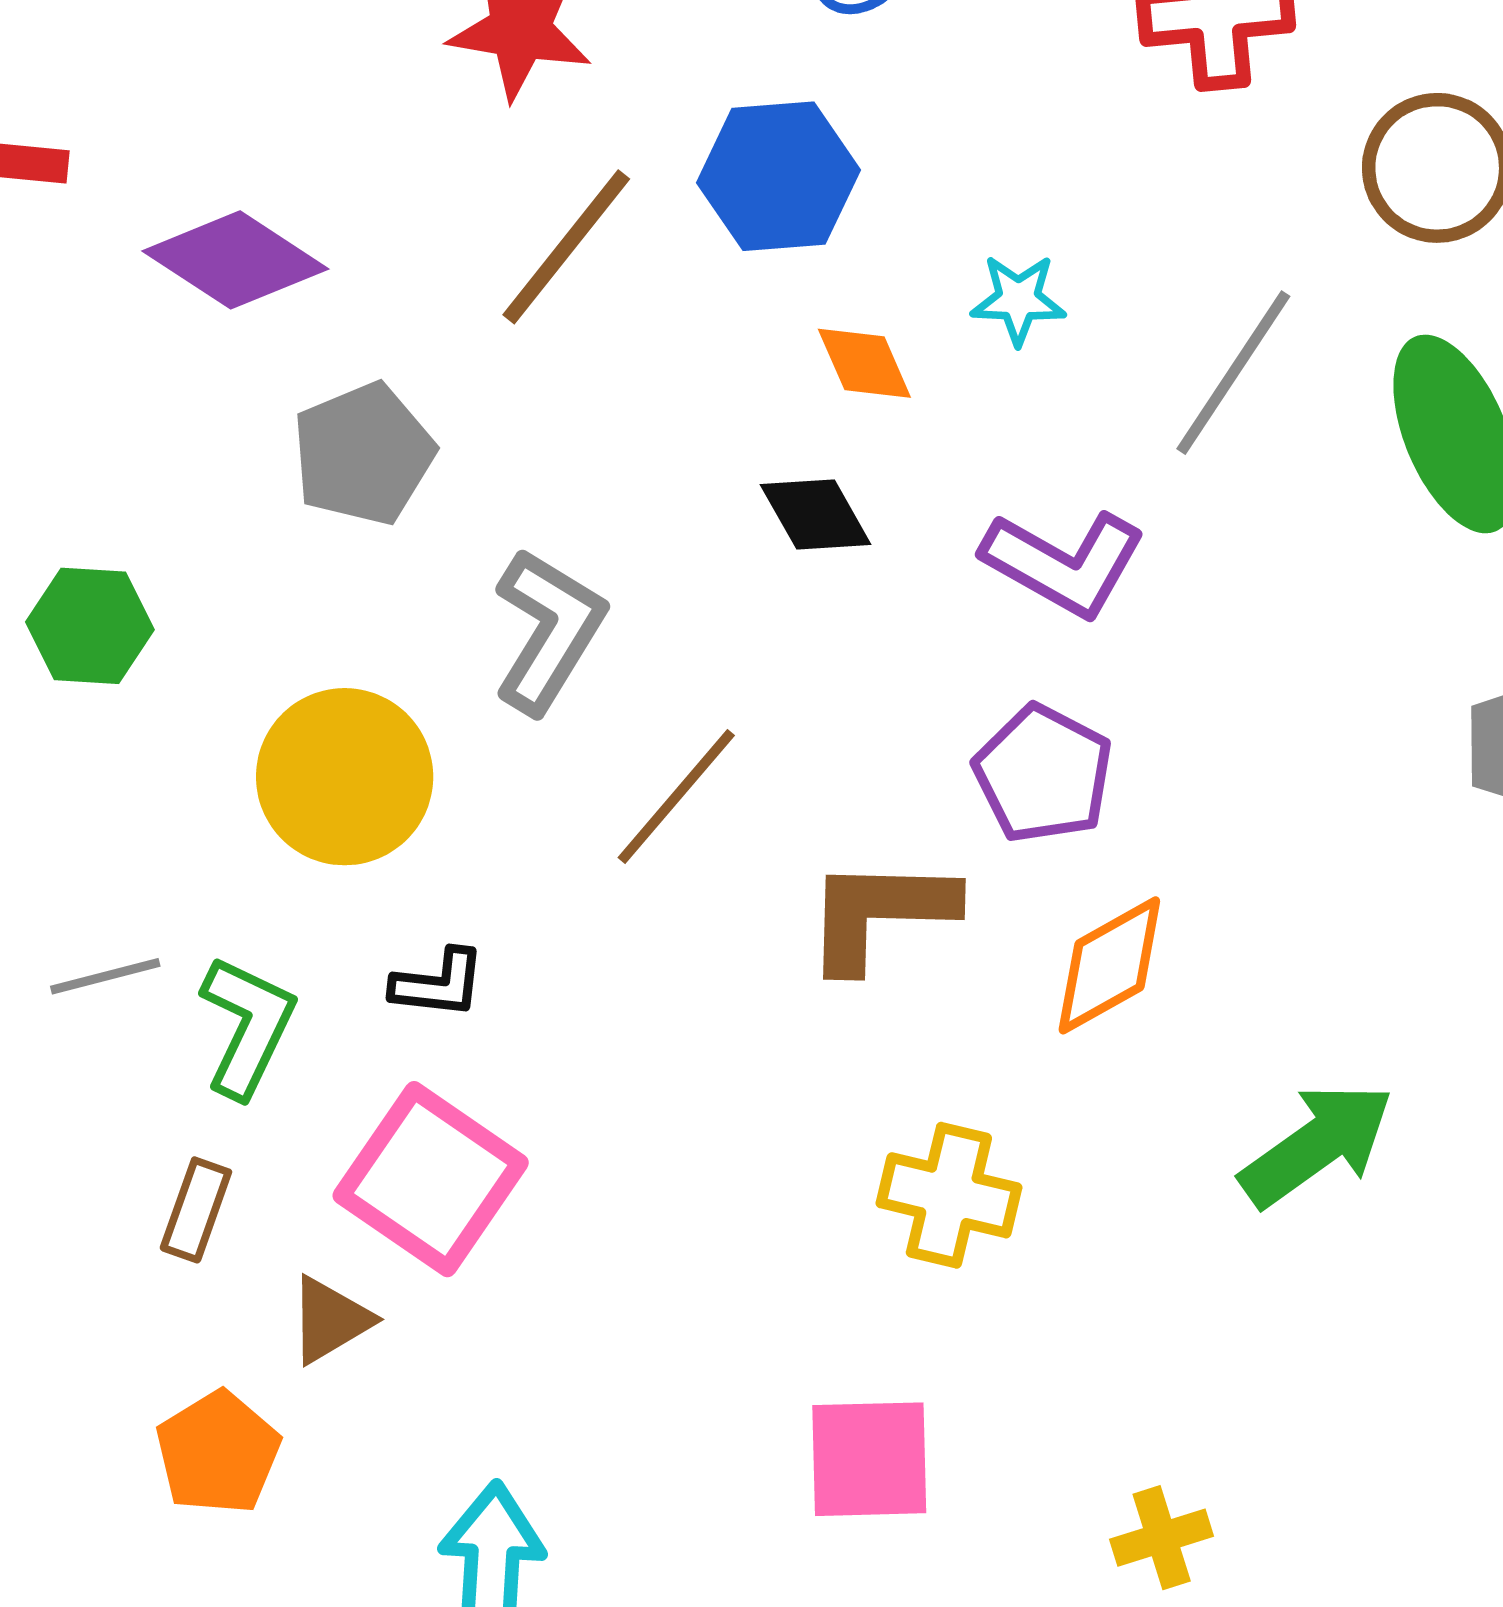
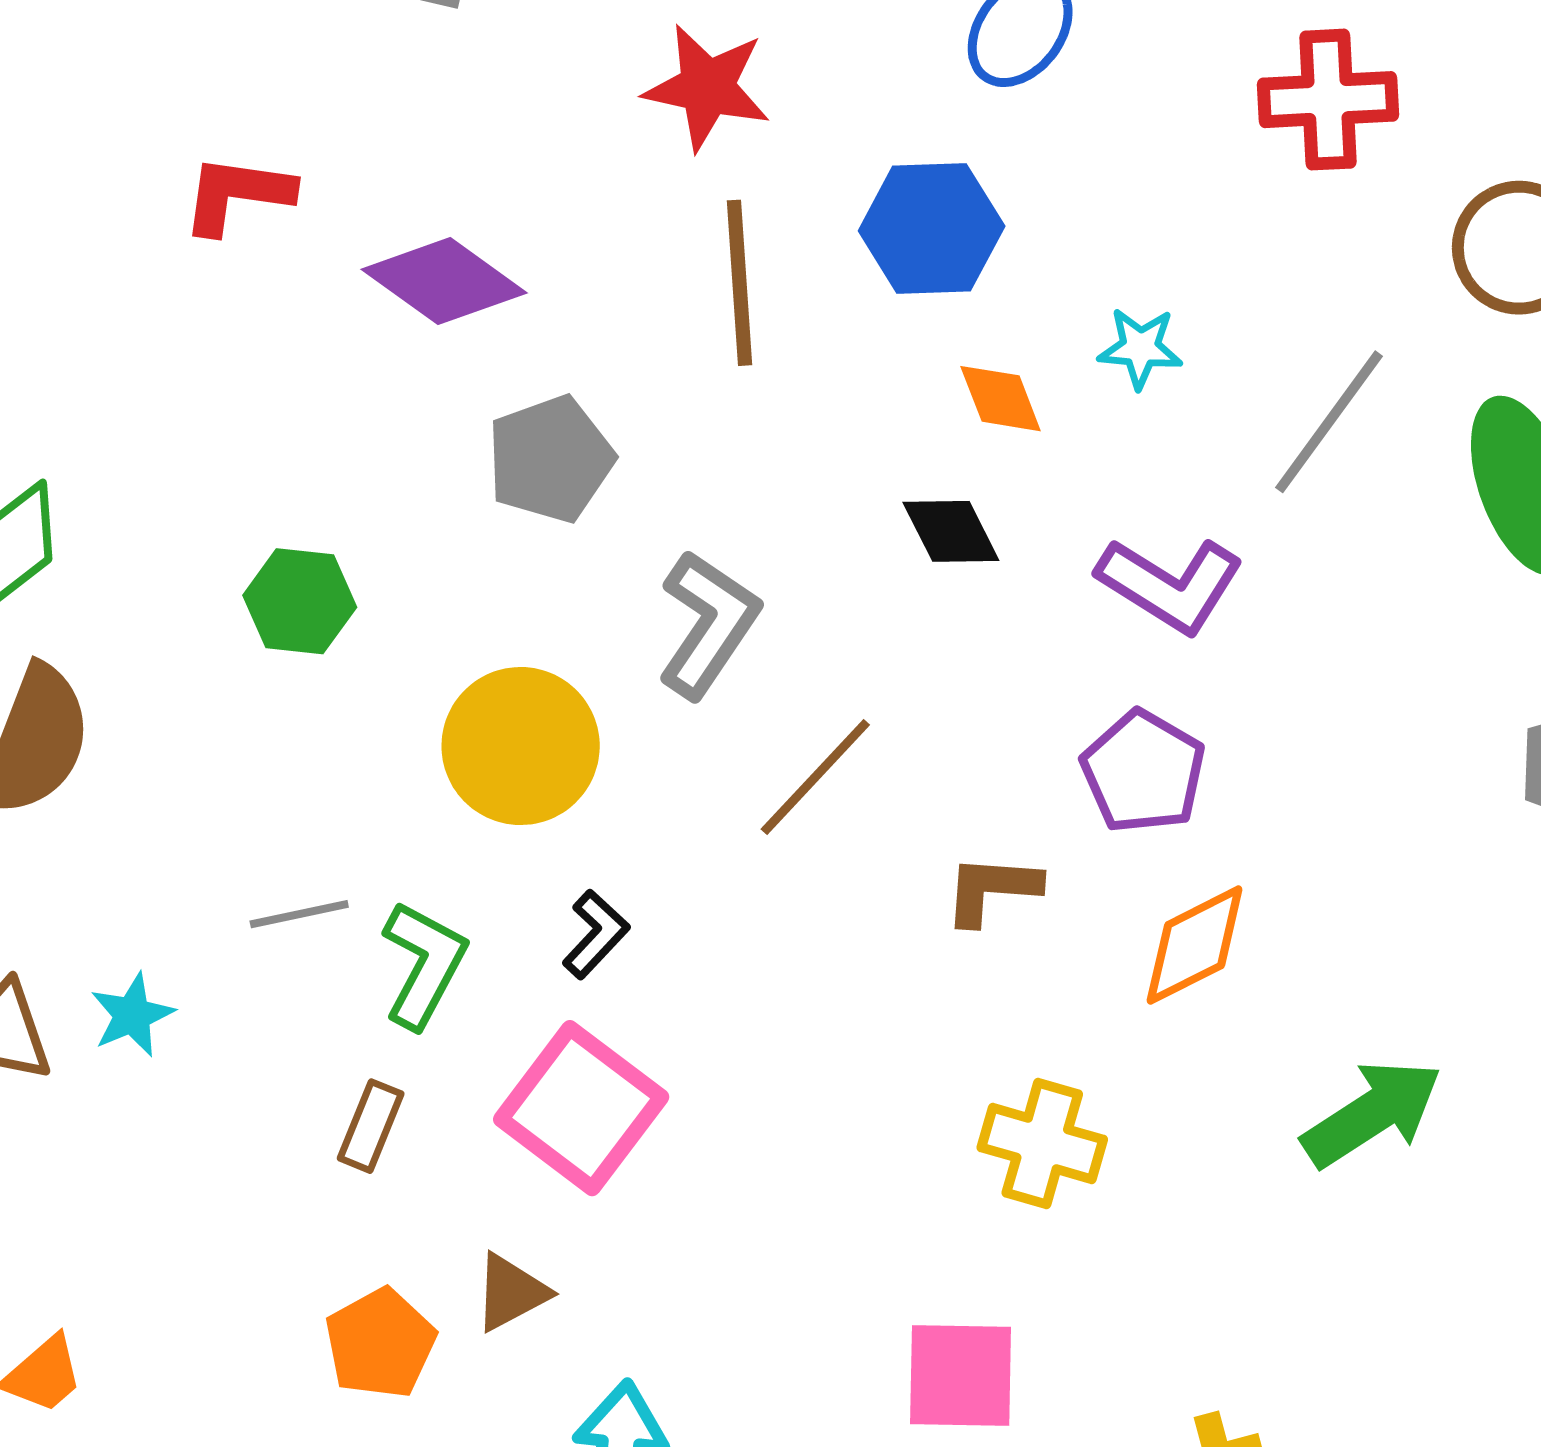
brown line: (566, 247) -> (740, 283), turned -45
brown L-shape: (880, 913) -> (992, 889), size x0.7
black L-shape: (438, 984) -> (596, 934), turned -56
brown triangle: (330, 1320) -> (511, 1292), moved

